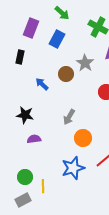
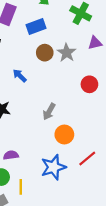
blue rectangle: (57, 39) -> (36, 26), turned 42
brown circle: (66, 74) -> (45, 53), moved
purple semicircle: (34, 139) -> (11, 155), moved

